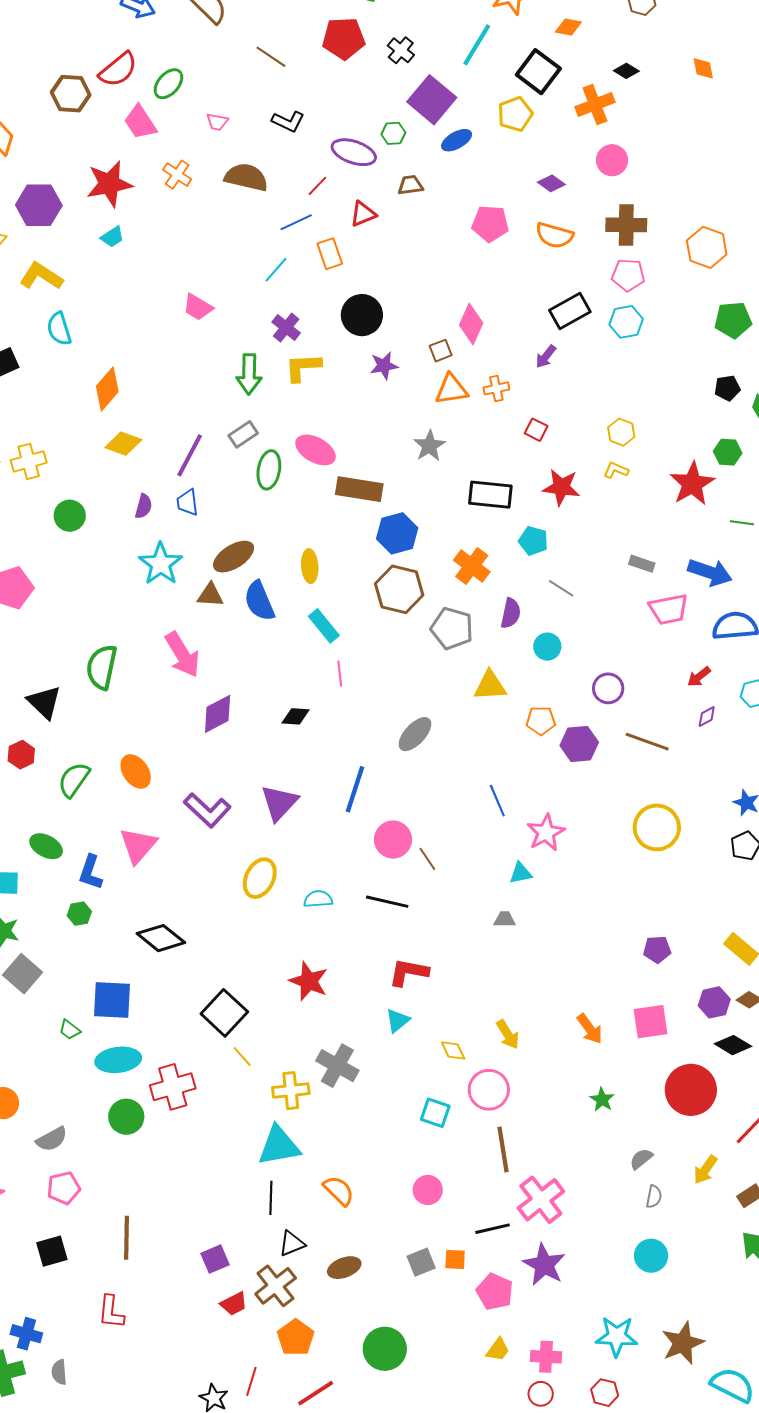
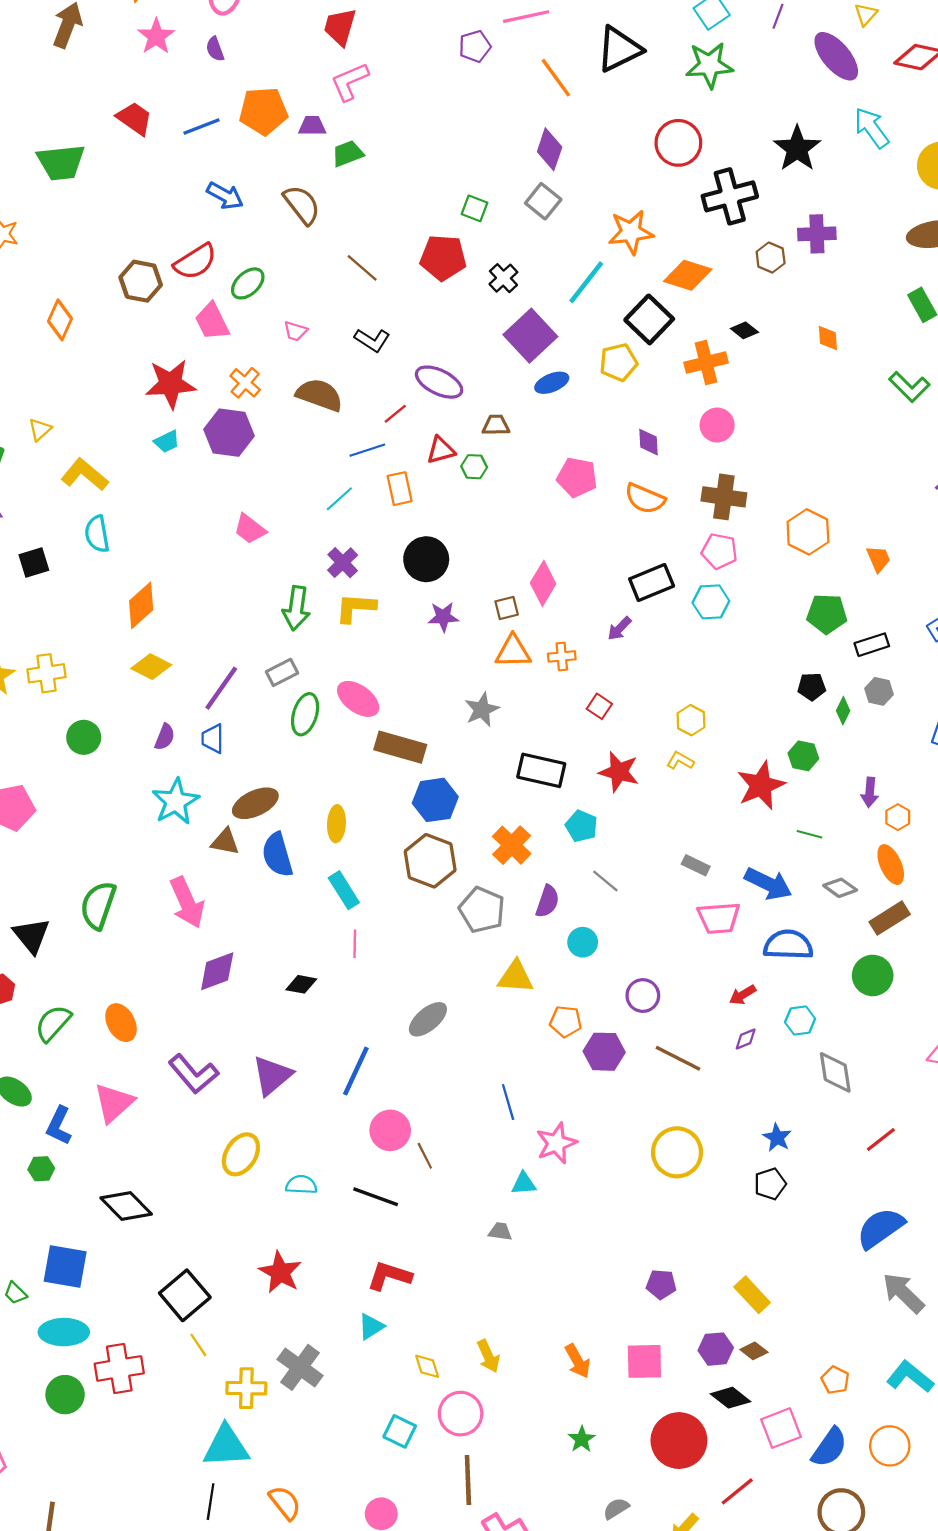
orange diamond: (568, 27) -> (688, 275), size x1.6
green hexagon: (393, 133) -> (474, 467), moved
purple diamond: (551, 183) -> (649, 442), turned 44
purple hexagon: (39, 205) -> (229, 433), moved

